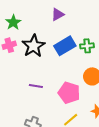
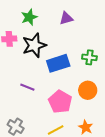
green star: (13, 22) -> (29, 17), moved
blue rectangle: (65, 46) -> (58, 63), moved

